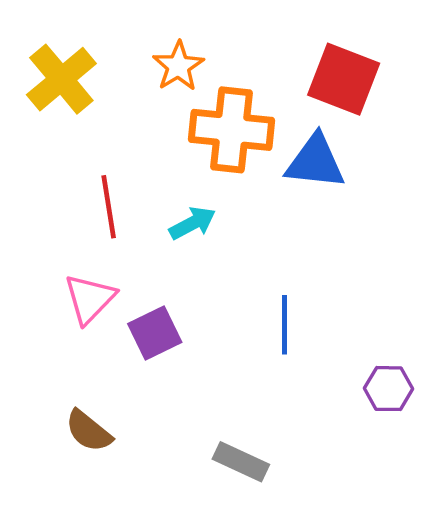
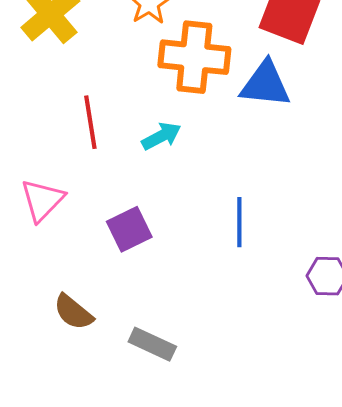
pink triangle: (90, 299) -> (42, 200), moved
gray rectangle: (241, 462) -> (152, 344), moved

